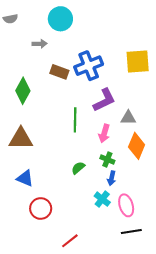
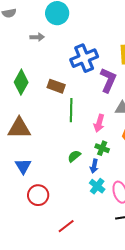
brown rectangle: (59, 72) -> (56, 86), moved
purple L-shape: (104, 100) -> (108, 80), moved, turned -40
blue triangle: (25, 178) -> (23, 166), turned 36
blue arrow: (112, 178) -> (94, 166), moved

